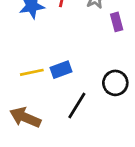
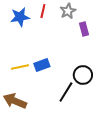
black line: (77, 105) -> (66, 92), moved

